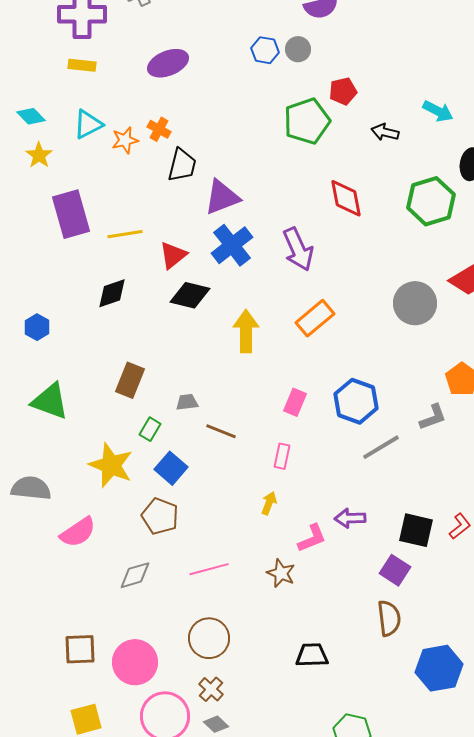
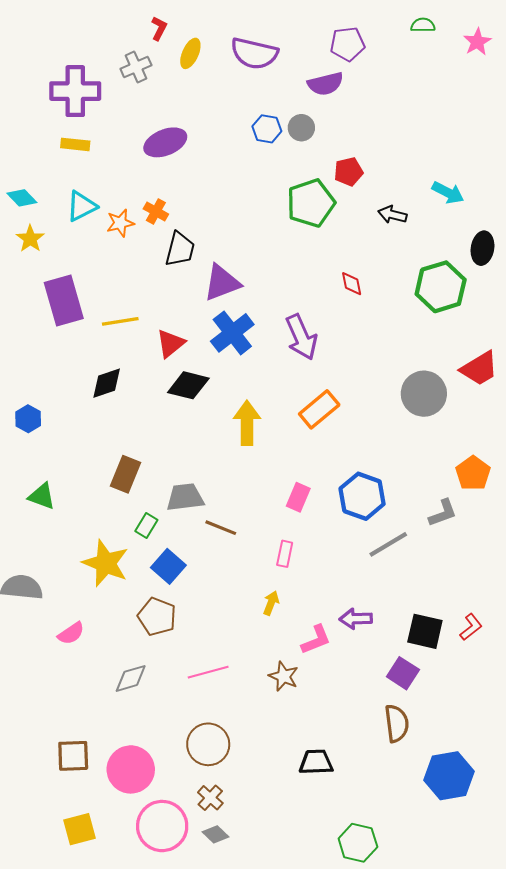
red diamond: (346, 198) -> (352, 284), size x0.6
green triangle: (50, 401) -> (42, 496), size x0.7
gray trapezoid: (187, 402) -> (185, 497), size x1.6
pink semicircle: (78, 532) -> (71, 633), size x0.7

